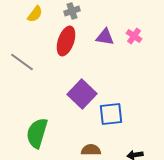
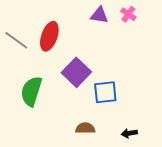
red ellipse: (66, 41) -> (49, 36), moved
green semicircle: (37, 133) -> (31, 91), moved

